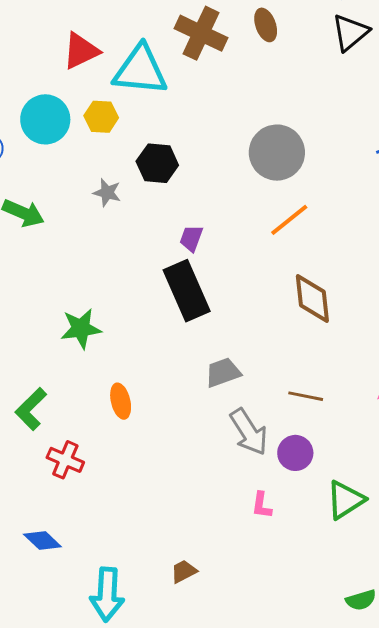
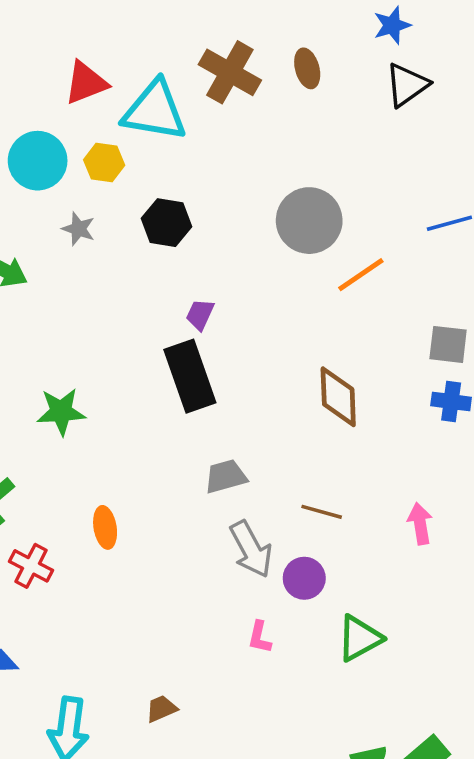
gray star: (107, 193) -> (78, 229), moved
orange line: (289, 220) -> (361, 275), moved
orange ellipse: (121, 401) -> (105, 527), moved

